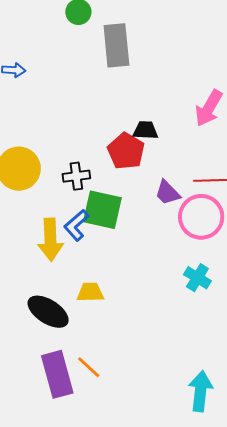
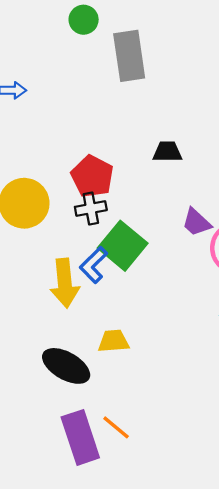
red pentagon: (126, 151) -> (92, 176), moved
green square: (102, 210) -> (123, 246), turned 30

